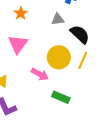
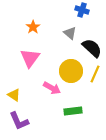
gray triangle: (58, 19) -> (70, 33), turned 48
green rectangle: (61, 97) -> (73, 111), turned -30

